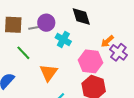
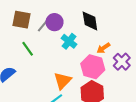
gray line: (35, 28) -> (43, 26), turned -48
orange arrow: (107, 41) -> (103, 48), moved
orange triangle: (49, 73) -> (63, 81), moved

